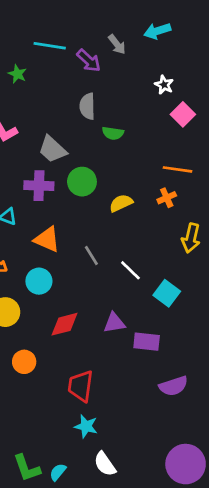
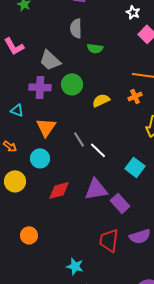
orange triangle: (47, 239) -> (46, 127), turned 40
white line: (130, 270) -> (98, 150), moved
purple triangle: (114, 323) -> (96, 189), size x1.4
purple rectangle: (147, 342) -> (120, 203), turned 42
orange circle: (24, 362) -> (29, 235), moved
red trapezoid: (81, 386) -> (109, 240), moved

